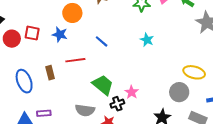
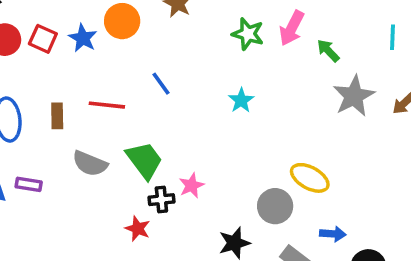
blue star: (60, 34) -> (83, 38), moved
gray semicircle: (85, 110) -> (90, 164), moved

